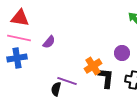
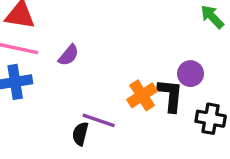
black L-shape: (106, 78) -> (170, 95), moved

